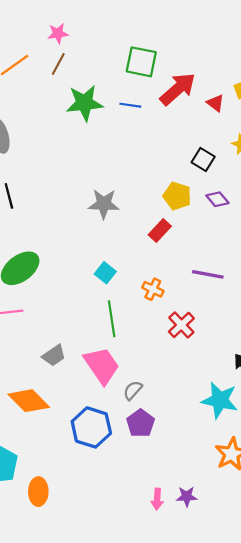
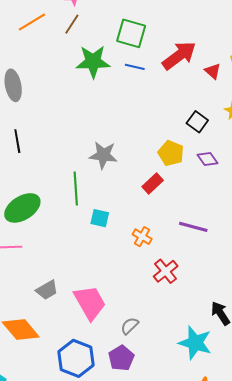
green square: (141, 62) -> (131, 33), moved
cyan square: (105, 273) -> (100, 218), turned -30
green line: (112, 319) -> (76, 188), moved
gray semicircle: (133, 390) -> (130, 326), moved

